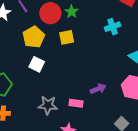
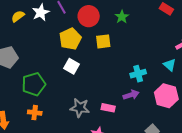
green star: (72, 12) -> (122, 17), moved
cyan cross: (113, 27) -> (138, 74), moved

